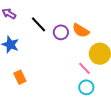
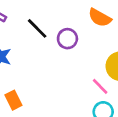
orange semicircle: (81, 31) -> (100, 18), moved

